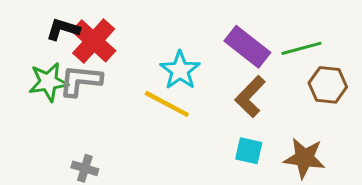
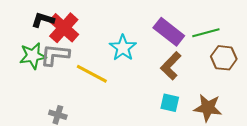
yellow line: (167, 104) -> (92, 74), moved

